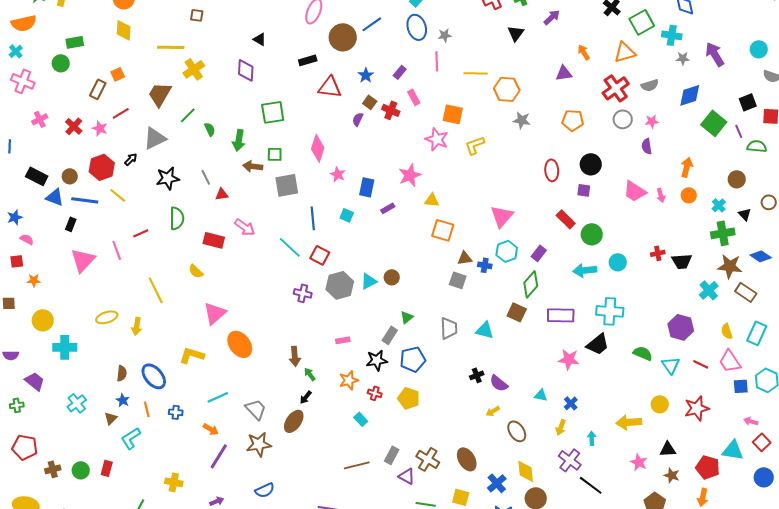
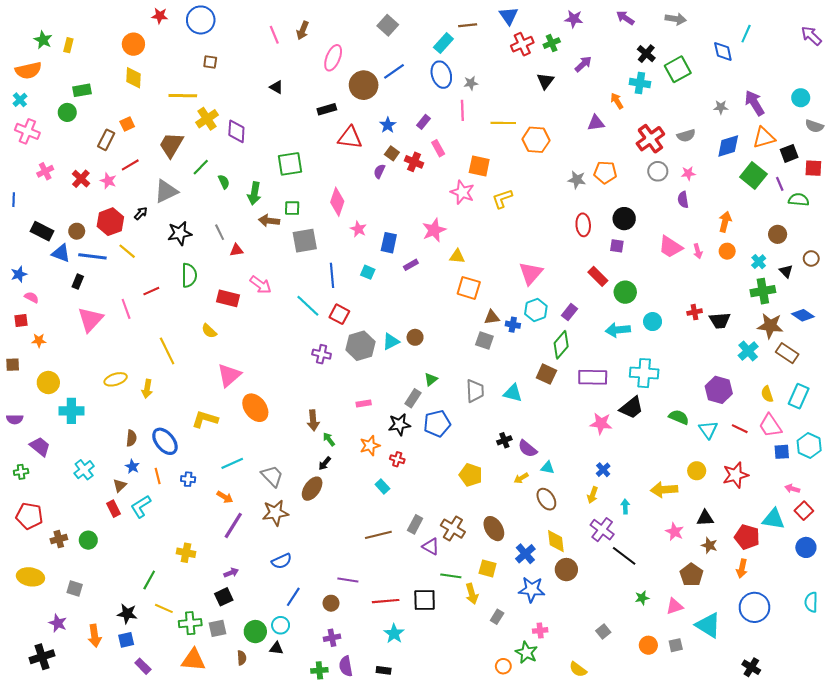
cyan cross: (672, 35) -> (640, 83), moved
orange triangle: (625, 52) -> (764, 138), moved
purple diamond: (246, 70) -> (236, 131), moved
gray star: (522, 120) -> (577, 180), moved
cyan triangle: (541, 395) -> (547, 468), moved
yellow pentagon: (409, 398) -> (471, 475), moved
red rectangle: (107, 468) -> (113, 509), moved, turned -42

